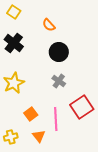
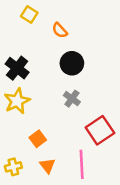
yellow square: (14, 12) -> (29, 15), moved
black cross: (14, 43) -> (17, 68), moved
pink line: (56, 119) -> (82, 164), moved

